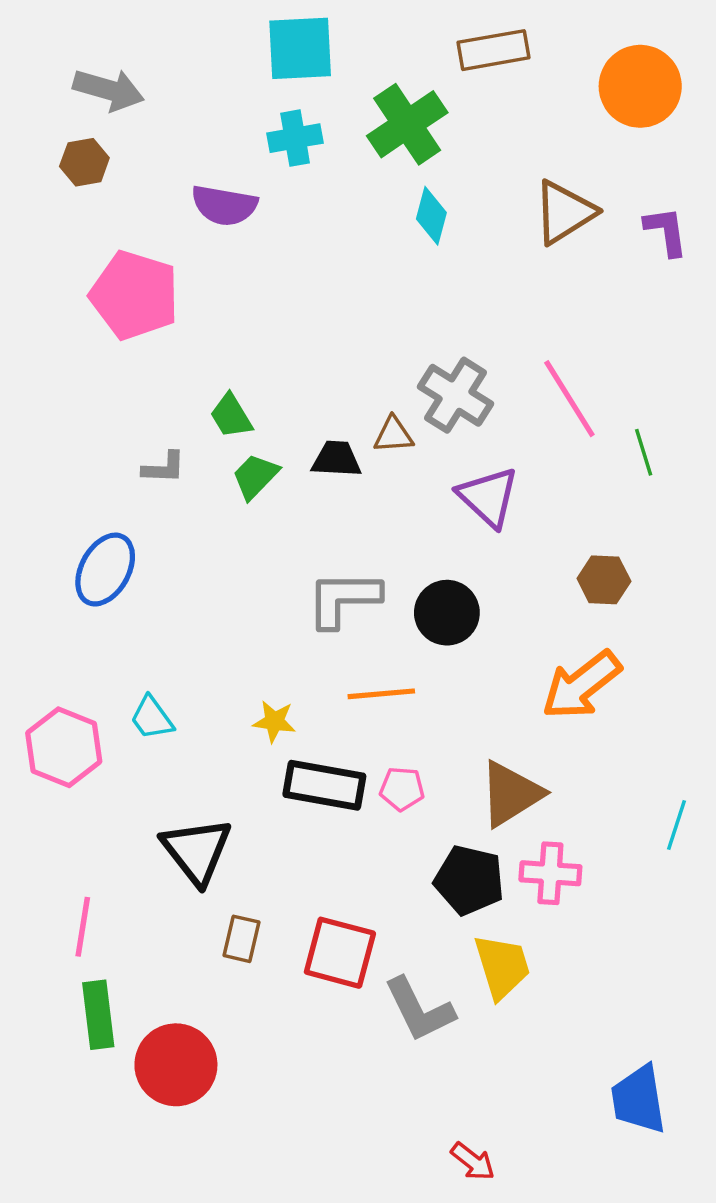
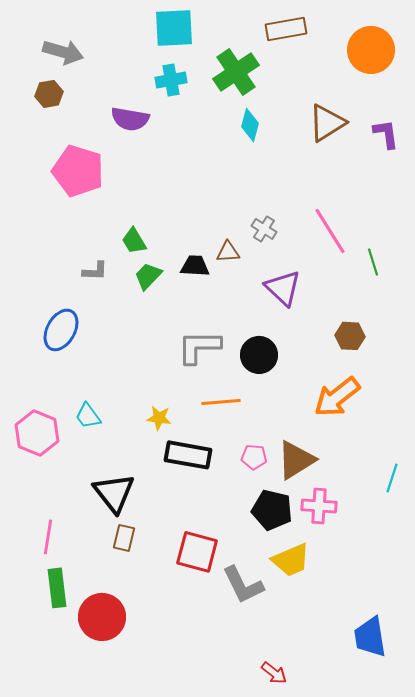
gray cross: (456, 395) -> (264, 229), size x0.6
pink pentagon: (402, 789) -> (254, 457), moved
brown rectangle: (242, 939) -> (124, 538), moved
yellow trapezoid: (502, 966) -> (291, 560), turned 84

